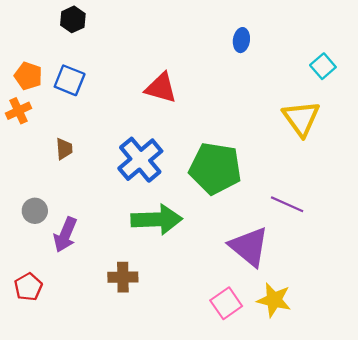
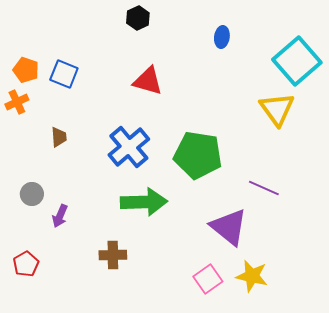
black hexagon: (73, 19) -> (138, 18), moved
cyan square: (323, 66) -> (297, 61), size x2.0
purple arrow: (65, 235) -> (60, 216), size x0.7

